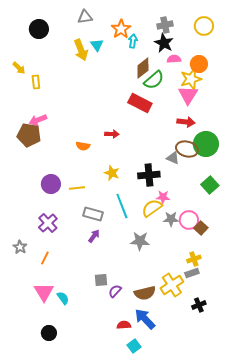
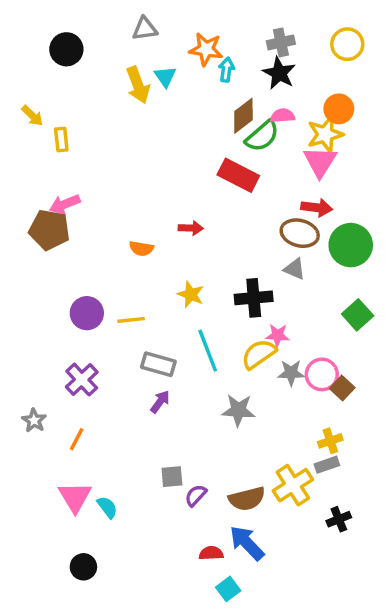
orange star: (121, 29) -> (206, 49), turned -30
pink semicircle: (174, 59) -> (283, 116), moved
brown ellipse: (187, 149) -> (300, 233), moved

